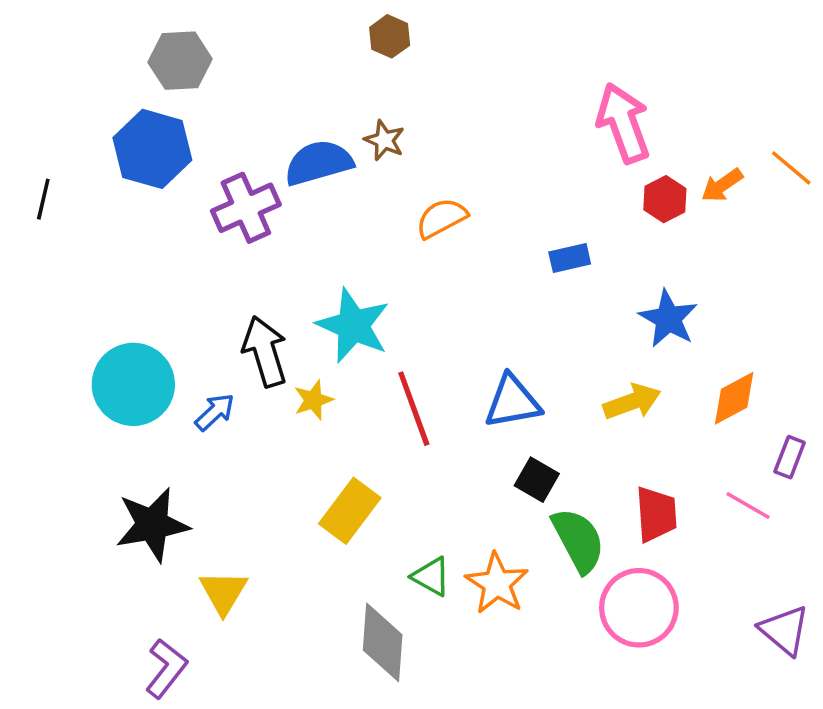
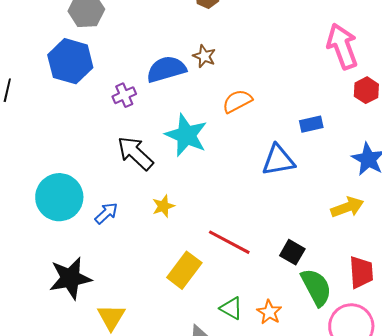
purple cross: (246, 208) -> (124, 95), size x0.6
cyan star: (353, 326) -> (186, 135), moved
black arrow: (265, 351) -> (135, 153), moved, turned -30
blue triangle: (513, 402) -> (278, 160), moved
red line: (414, 409) -> (229, 242), moved, turned -42
orange star: (497, 584) -> (269, 312), size x0.7

